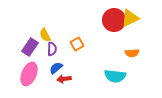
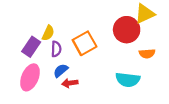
red circle: (114, 20) -> (127, 30), moved
yellow semicircle: (45, 35) -> (48, 33), turned -128
orange square: (77, 44) -> (85, 43), size x1.5

